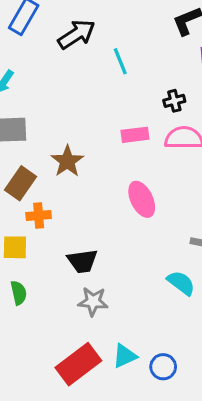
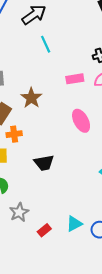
cyan line: (120, 61) -> (46, 44), moved
gray star: (93, 301) -> (19, 212), moved, turned -30
red rectangle: (78, 364) -> (44, 230), size x0.5

